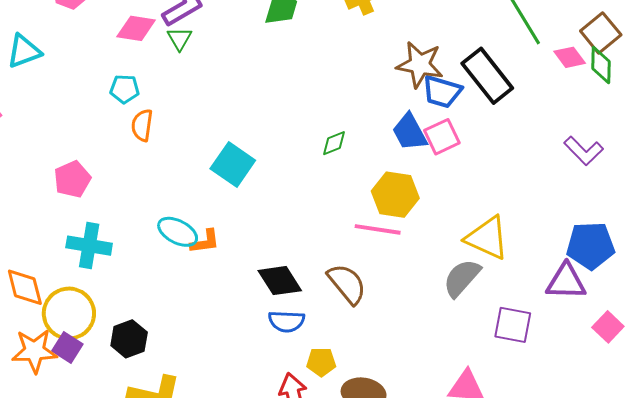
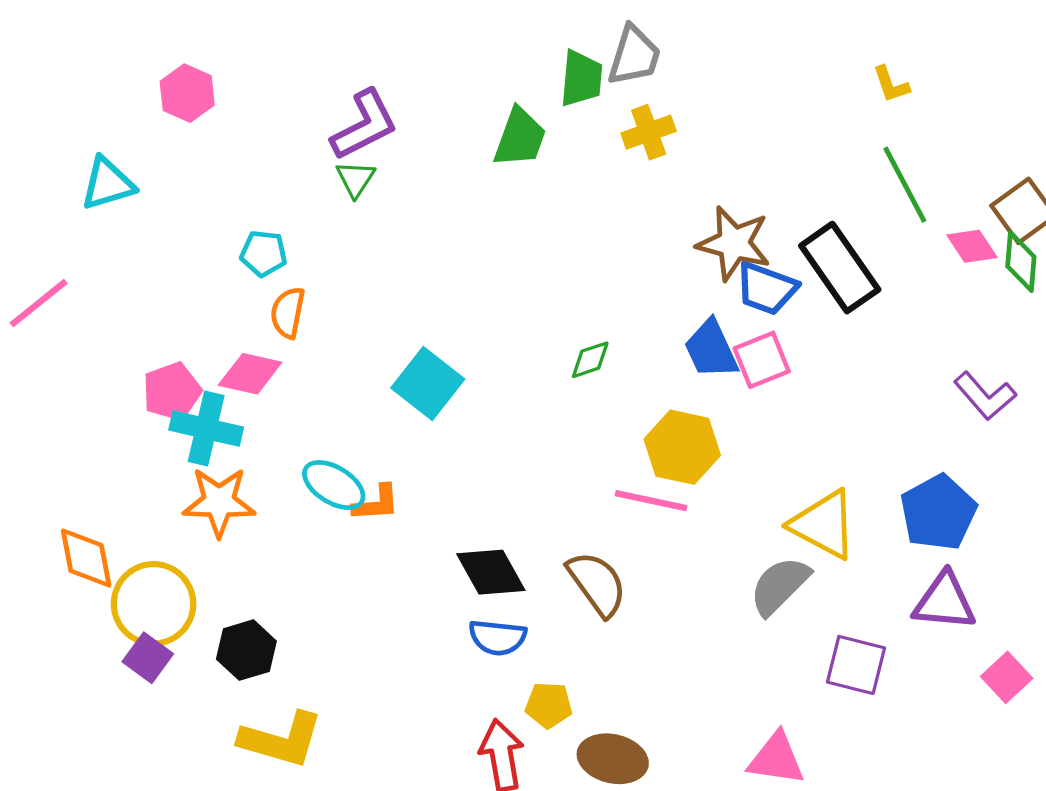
pink diamond: (136, 28) -> (250, 374), moved
cyan cross: (89, 246) -> (206, 429), moved
blue pentagon: (591, 246) -> (938, 512), moved, turned -30
orange star: (34, 351) -> (219, 502), moved

